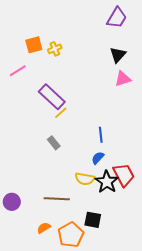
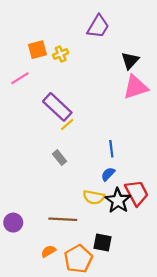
purple trapezoid: (117, 18) -> (98, 26), moved
pink triangle: (123, 79) -> (136, 87), size x1.4

